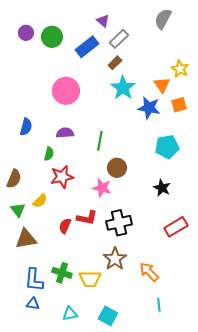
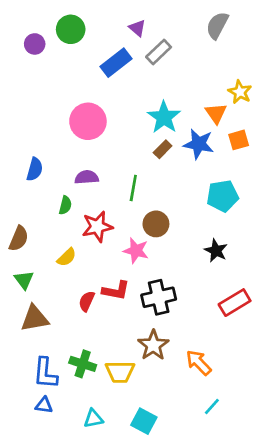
green circle: (52, 37) -> (71, 29), moved
brown rectangle: (115, 63) -> (163, 149), moved
red star: (62, 177) -> (97, 227), moved
yellow semicircle: (40, 201) -> (67, 257), moved
cyan line: (159, 305) -> (212, 407), turned 48

